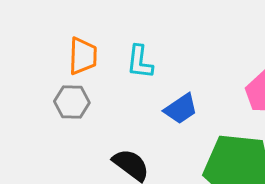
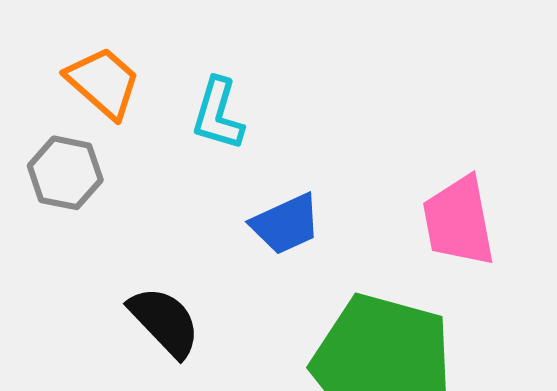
orange trapezoid: (83, 56) -> (103, 82), turned -60

